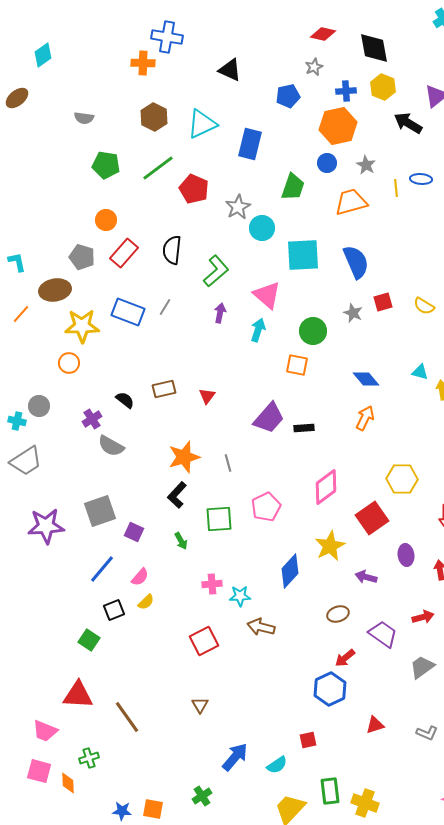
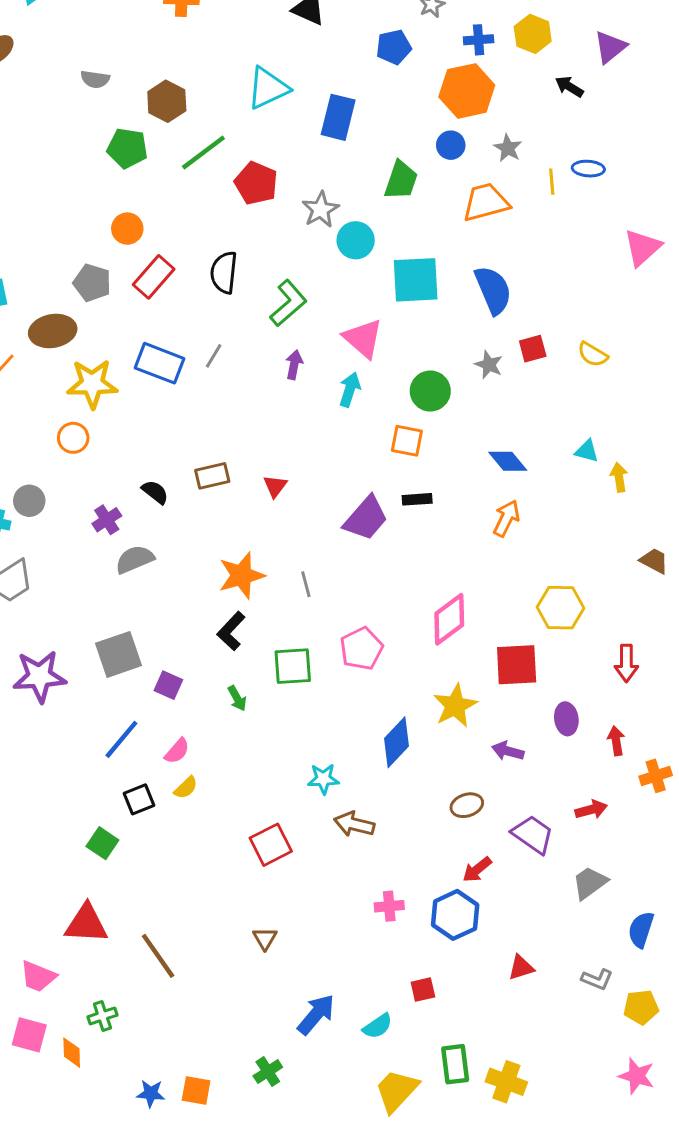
brown hexagon: (154, 117) -> (167, 101), moved
black arrow: (408, 123) -> (569, 87), size x0.7
black rectangle: (304, 428) -> (417, 499), moved
gray semicircle: (111, 446) -> (135, 559), turned 128
red square: (372, 518) -> (517, 665), turned 32
pink cross: (212, 584) -> (389, 906), moved

